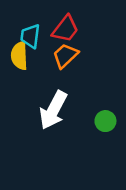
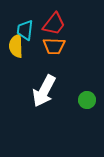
orange trapezoid: (65, 56) -> (54, 46), turned -135

